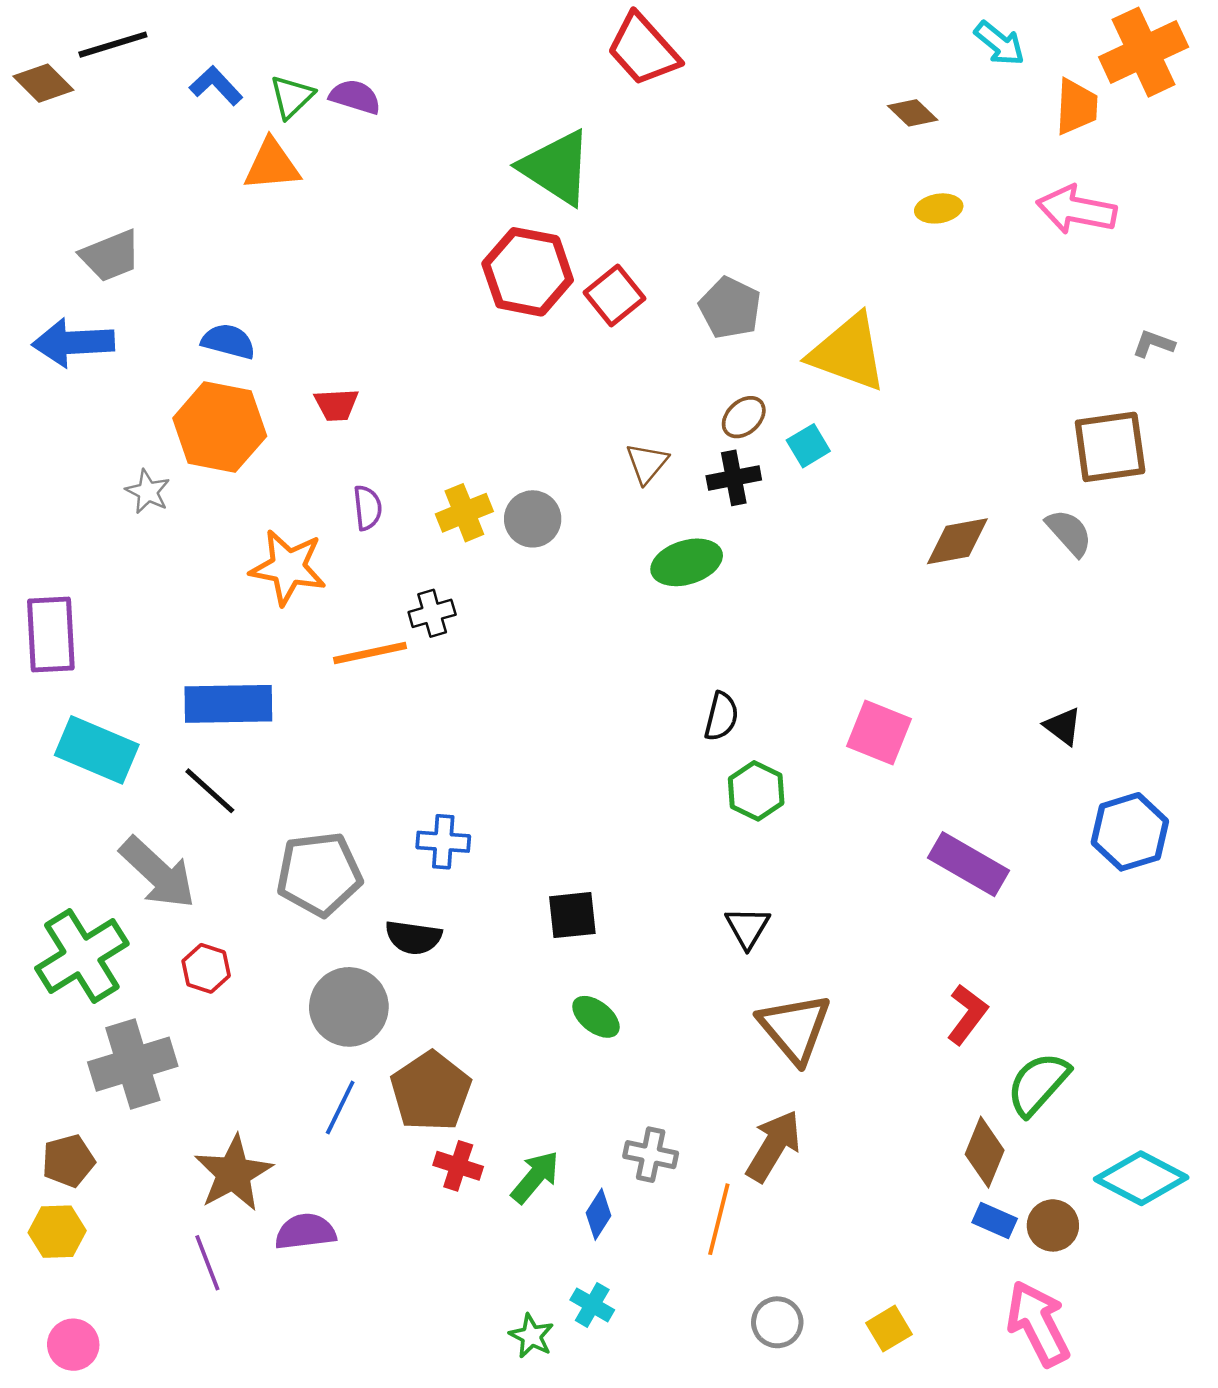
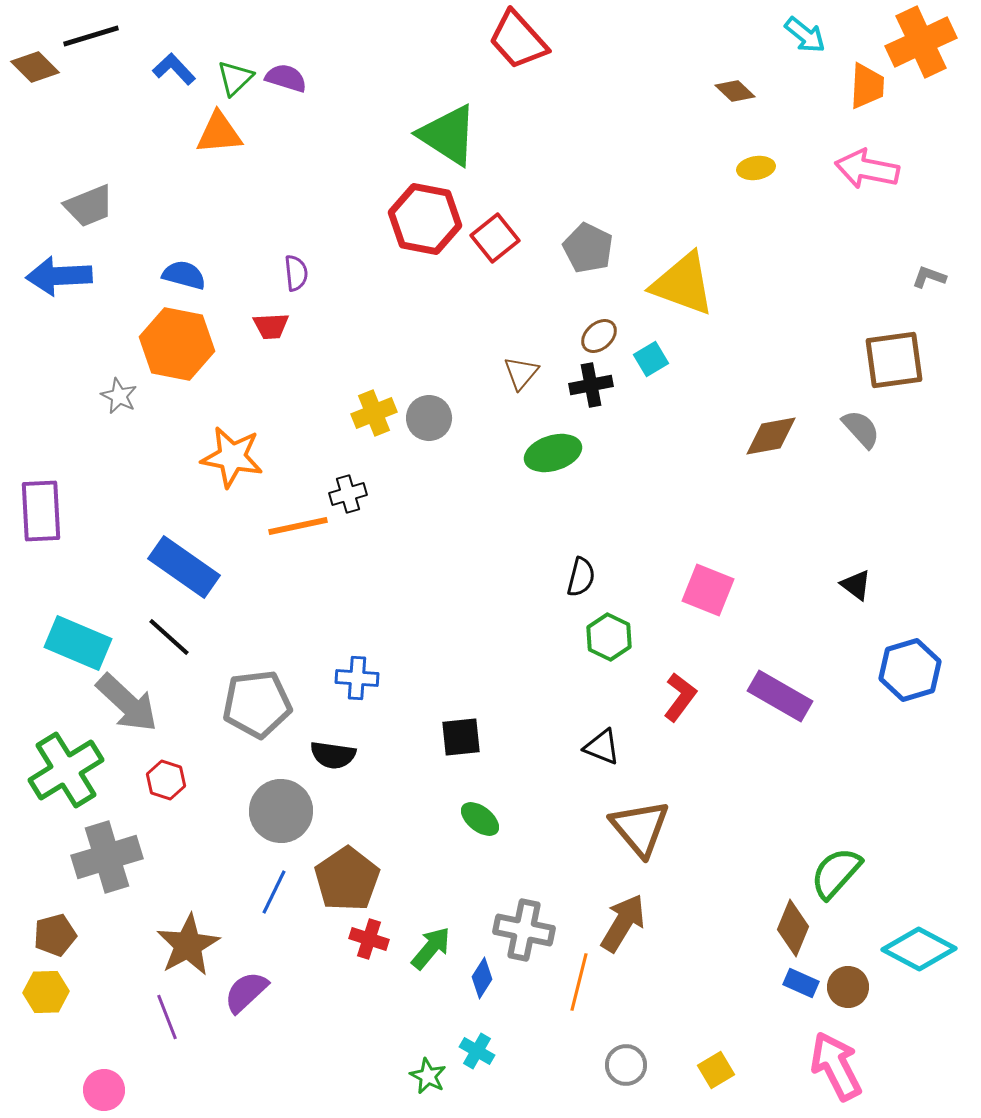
purple semicircle: (367, 508) -> (296, 273), moved
blue rectangle: (228, 704) -> (184, 567), turned 36
cyan rectangle: (97, 750) -> (78, 643), moved
black triangle: (747, 927) -> (602, 747), turned -39
red L-shape: (967, 1014) -> (680, 697), moved
gray cross: (651, 1155) -> (524, 930), size x1.4
purple semicircle: (305, 1232) -> (246, 992), turned -36
pink circle: (73, 1345) -> (104, 1090), moved

